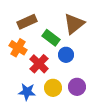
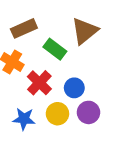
blue circle: (66, 55) -> (74, 88), moved

